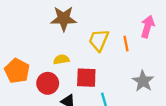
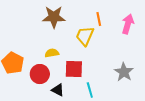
orange line: (126, 44) -> (99, 19), moved

